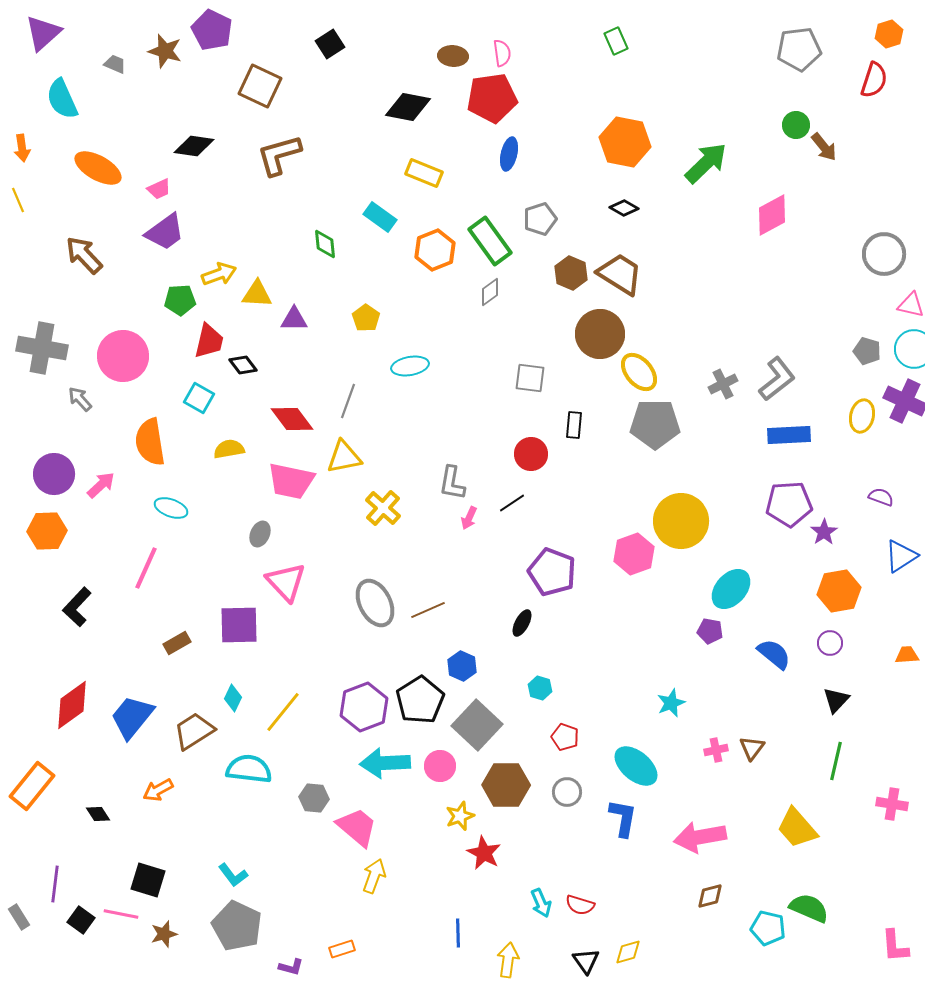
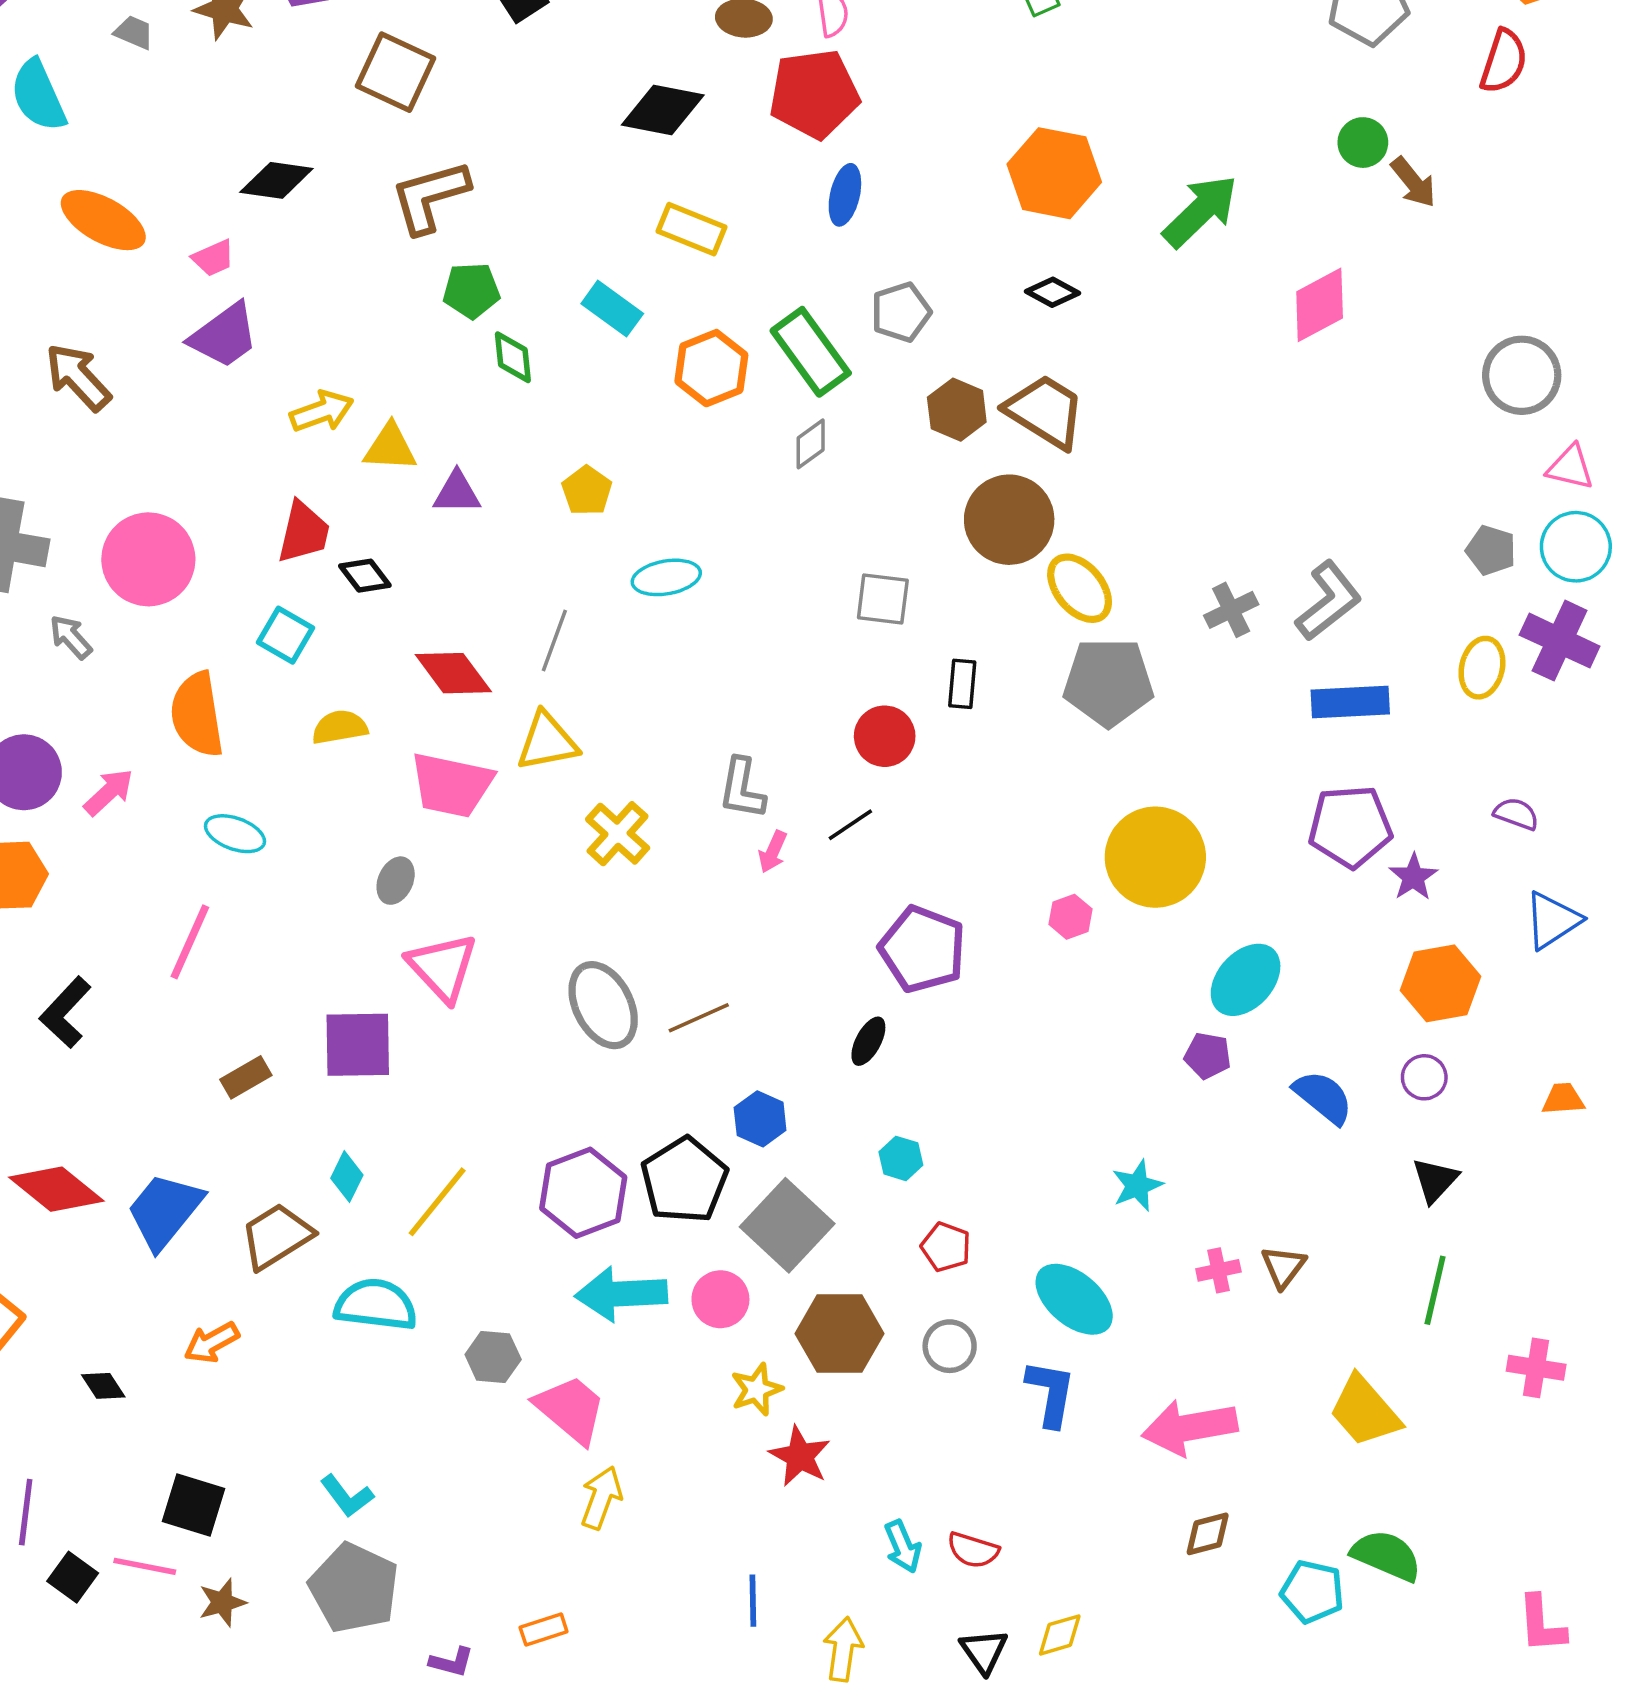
green pentagon: (180, 300) -> (471, 290), moved
pink hexagon: (634, 554) -> (1071, 917), size x0.6
red diamond: (72, 705) -> (56, 1189), turned 75

